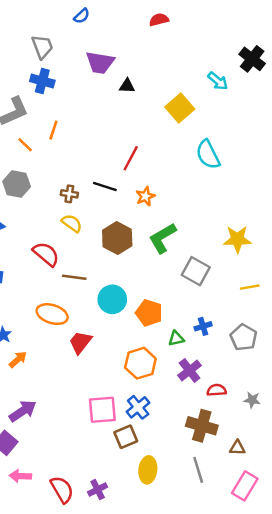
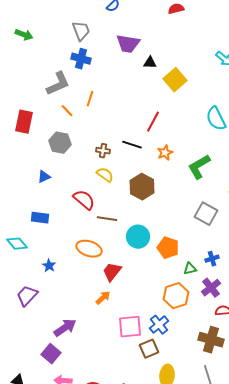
yellow square: (180, 108) -> (175, 80), moved
green L-shape: (163, 238) -> (199, 167), moved
orange arrow: (18, 359) -> (103, 298), moved
orange hexagon: (140, 363) -> (176, 296), moved
purple cross: (190, 370) -> (211, 288), moved

